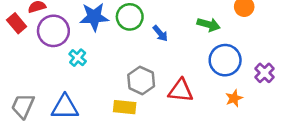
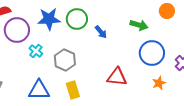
gray hexagon: (141, 80) -> (65, 60), moved
blue triangle: (65, 107) -> (39, 90), moved
yellow rectangle: (125, 107) -> (73, 90), turned 66

